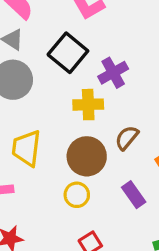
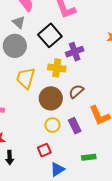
yellow trapezoid: (26, 148) -> (26, 78), moved
yellow circle: (77, 195) -> (52, 125), moved

